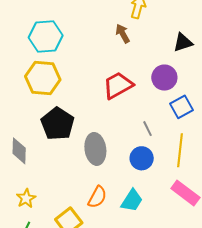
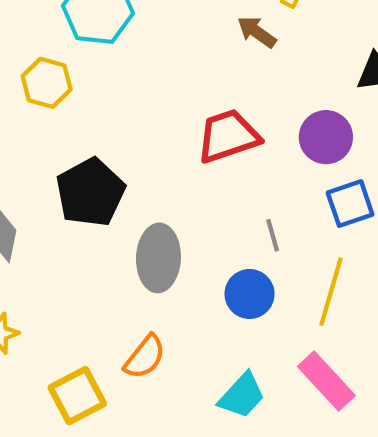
brown arrow: (123, 34) -> (257, 32), turned -36
yellow hexagon: (43, 78) -> (47, 83), moved, size x0.7
cyan trapezoid: (132, 201) -> (242, 395), moved

